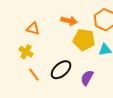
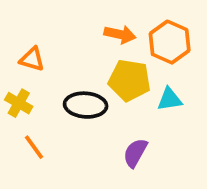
orange arrow: (69, 21) -> (120, 34), moved
black ellipse: (61, 70) -> (86, 105), moved, turned 45

